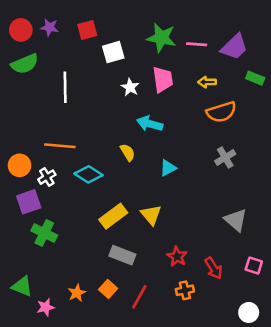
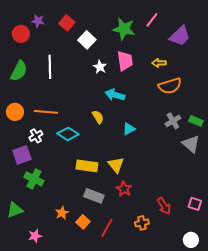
red circle: (21, 30) -> (21, 34), moved
red square: (87, 30) -> (67, 23), turned -35
pink line: (197, 44) -> (152, 20), moved, turned -56
white square: (113, 52) -> (87, 40), turned -30
green semicircle: (25, 64) -> (19, 71), moved, turned -40
green rectangle: (255, 78) -> (196, 121), moved
orange circle: (20, 165) -> (15, 112), moved
yellow rectangle: (113, 216) -> (87, 166), turned 45
gray triangle: (236, 220) -> (191, 144), moved
red star: (177, 256) -> (124, 189), moved
green triangle: (22, 286) -> (15, 210), moved, turned -42
orange star: (77, 293) -> (62, 213), moved

